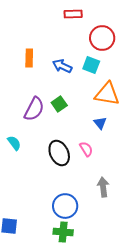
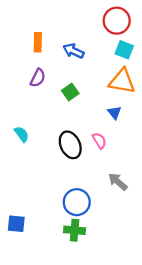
cyan square: (91, 65) -> (124, 50), moved
purple semicircle: (34, 109) -> (38, 78), moved, size x0.7
gray arrow: (103, 187) -> (118, 182), turned -42

